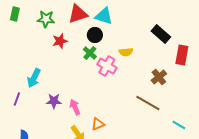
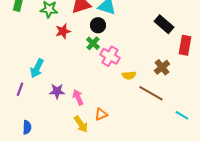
yellow semicircle: (126, 52) -> (129, 75), moved

